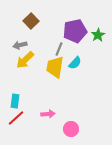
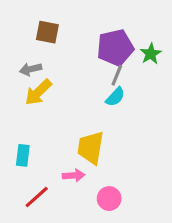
brown square: (31, 21) -> (47, 32), turned -35
gray line: (59, 49) -> (117, 75), moved
yellow trapezoid: (55, 67) -> (91, 148), moved
red line: (16, 118) -> (37, 197), moved

